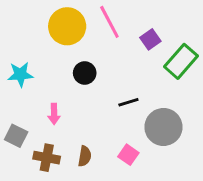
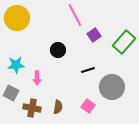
yellow circle: (67, 26) -> (17, 18), moved
purple square: (150, 39) -> (94, 35), moved
cyan star: (20, 74) -> (16, 65), moved

